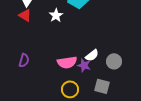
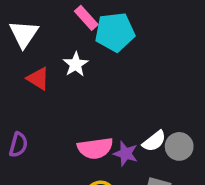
red triangle: (25, 15) -> (38, 79), moved
white semicircle: (92, 55) -> (154, 141), moved

